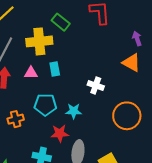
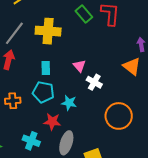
green rectangle: (61, 22) -> (84, 14), moved
cyan rectangle: (55, 69) -> (46, 68), moved
pink triangle: (31, 73) -> (79, 66), moved, turned 40

